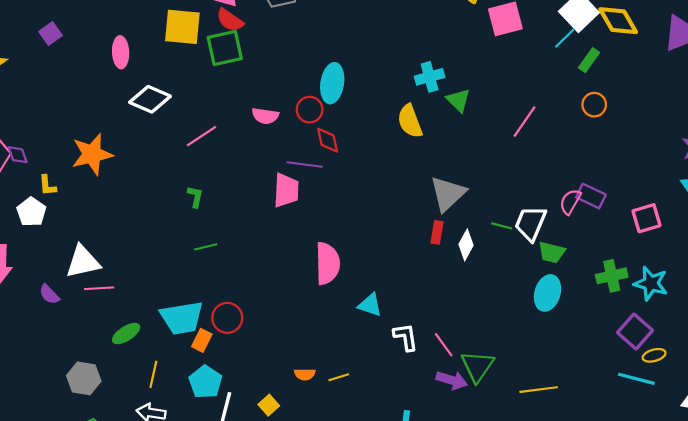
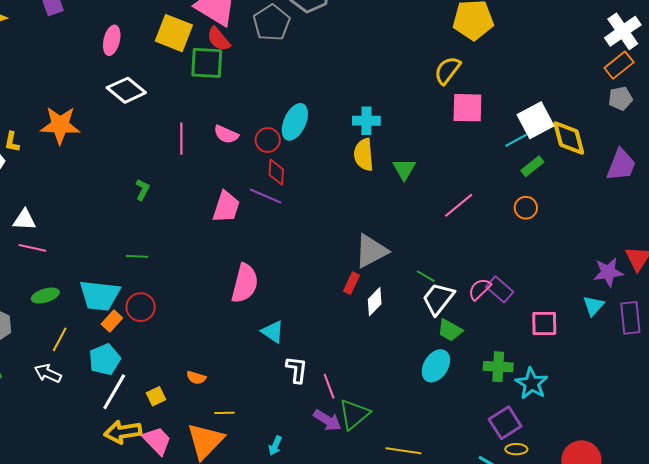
cyan cross: (430, 77) -> (366, 121), moved
yellow semicircle: (410, 121) -> (364, 155), moved
pink line: (202, 136) -> (181, 139), moved, turned -72
purple line: (305, 165) -> (266, 196), moved
green line: (502, 226) -> (426, 276), moved
green line: (206, 247) -> (137, 256), moved
white triangle: (83, 262) -> (24, 220), size x0.7
yellow line: (339, 377) -> (224, 413), moved

